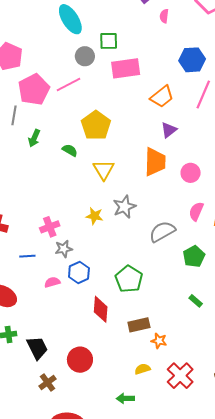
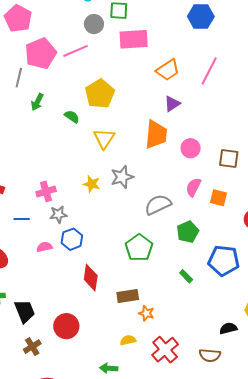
blue hexagon: (192, 60) -> (201, 17), moved
green pentagon: (129, 279) -> (139, 248), moved

